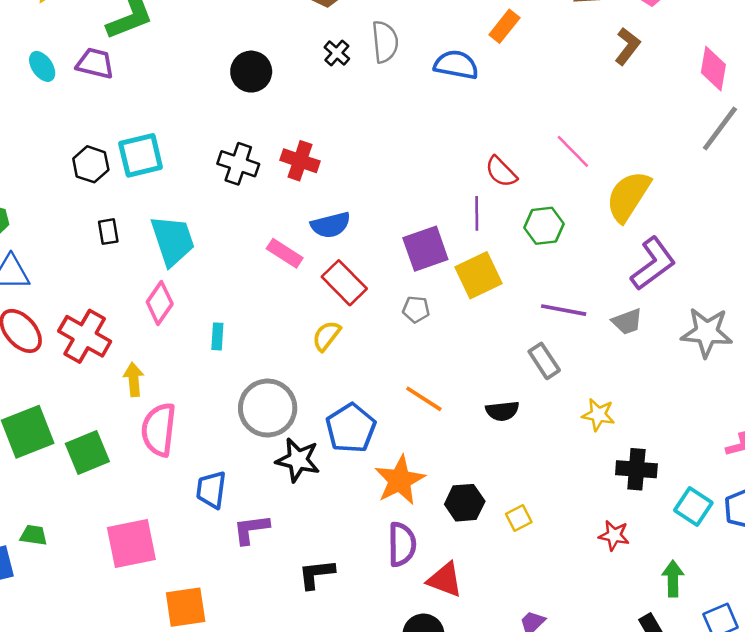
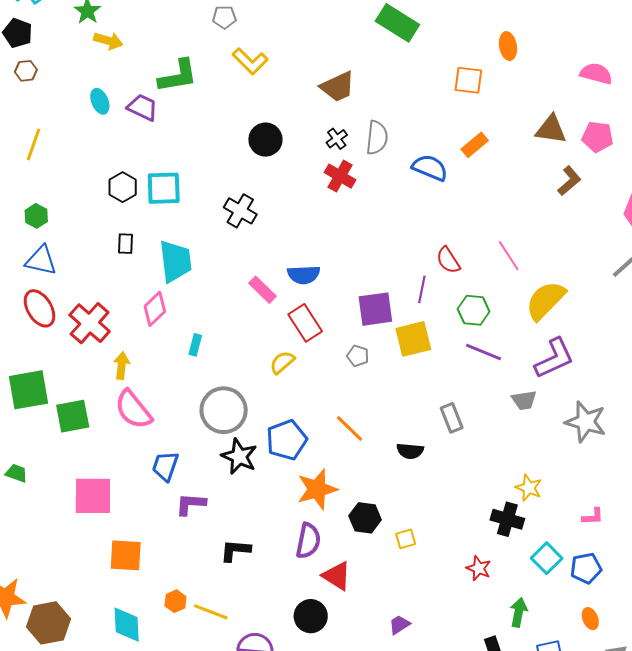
red cross: (300, 161) -> (340, 176), moved
purple line: (564, 310) -> (484, 352), moved
yellow star: (598, 415) -> (529, 488), moved
pink semicircle: (159, 430) -> (133, 410), turned -57

